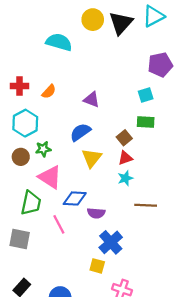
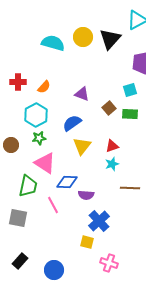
yellow circle: (93, 20) -> (83, 37), moved
black triangle: (121, 23) -> (110, 39), moved
cyan hexagon: (25, 123) -> (36, 115), moved
brown square: (124, 138) -> (109, 108), moved
brown circle: (21, 157) -> (11, 145), moved

